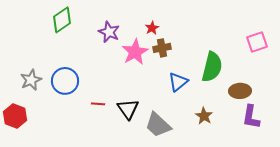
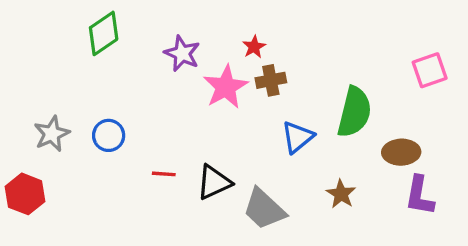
blue circle: (65, 81) -> (109, 135), size x0.7
black triangle: (128, 109) -> (214, 182), turned 40

